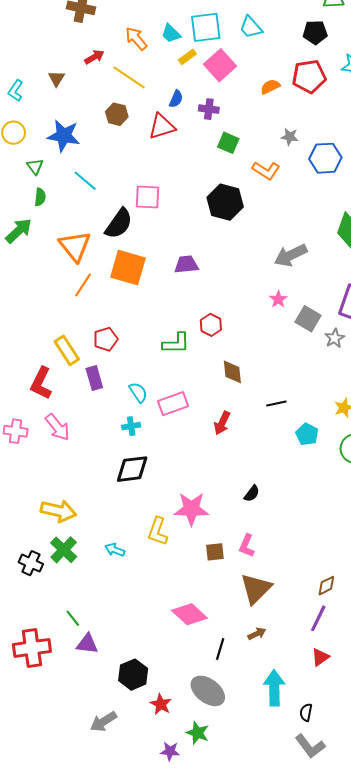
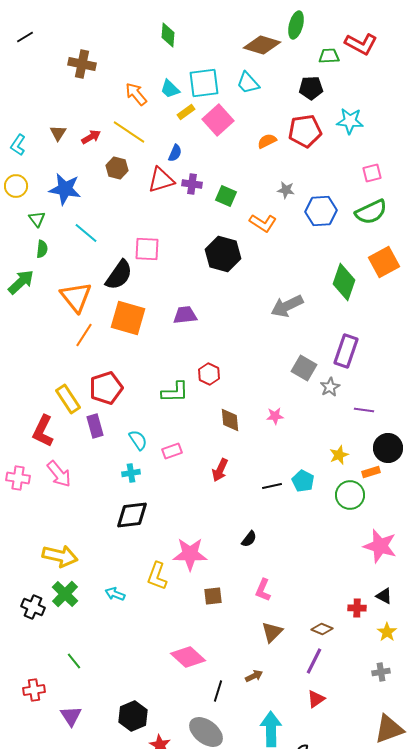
red arrow: (94, 57) -> (91, 137), moved
purple cross: (209, 109) -> (192, 184), moved
pink star: (278, 299) -> (275, 416), moved, turned 30
red pentagon: (106, 339) -> (106, 388), size x1.4
pink rectangle: (173, 404) -> (172, 451), size x0.7
black line: (276, 404) -> (272, 486), moved
pink L-shape: (247, 546) -> (263, 590), moved
brown diamond: (326, 586) -> (322, 629), turned 50
brown triangle: (256, 589) -> (272, 632), moved, size x0.7
purple triangle: (87, 644) -> (71, 716), moved, turned 50
red cross: (32, 648) -> (34, 690), size x0.6

